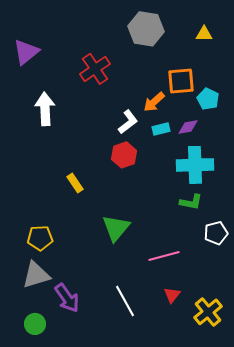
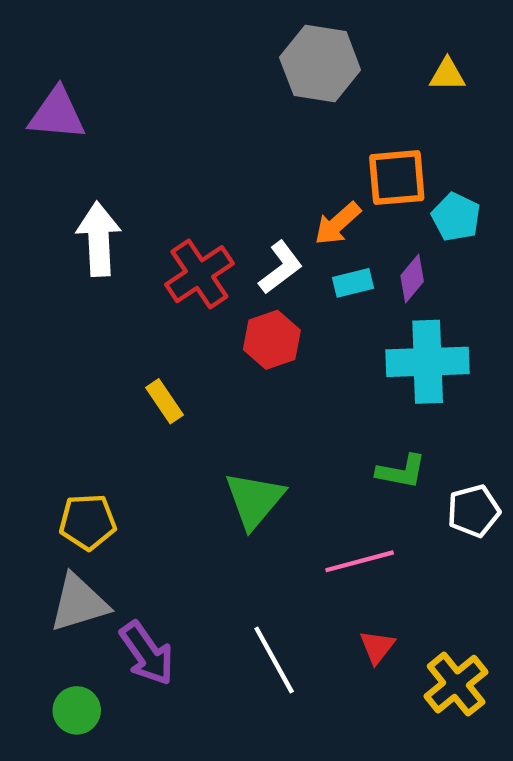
purple triangle: (26, 52) -> (57, 114), turned 44
red cross: (95, 69) -> (199, 274), moved
purple diamond: (188, 127) -> (412, 278), turned -40
green L-shape: (191, 202) -> (401, 471), moved

